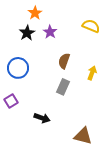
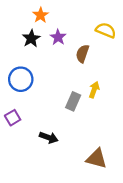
brown semicircle: (64, 61) -> (82, 54), moved
yellow arrow: (92, 73) -> (94, 90), moved

